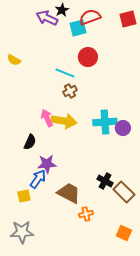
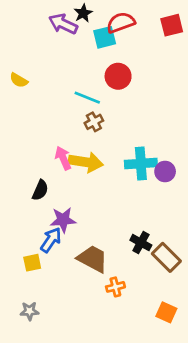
gray star: (22, 232) -> (30, 311), size x0.6

